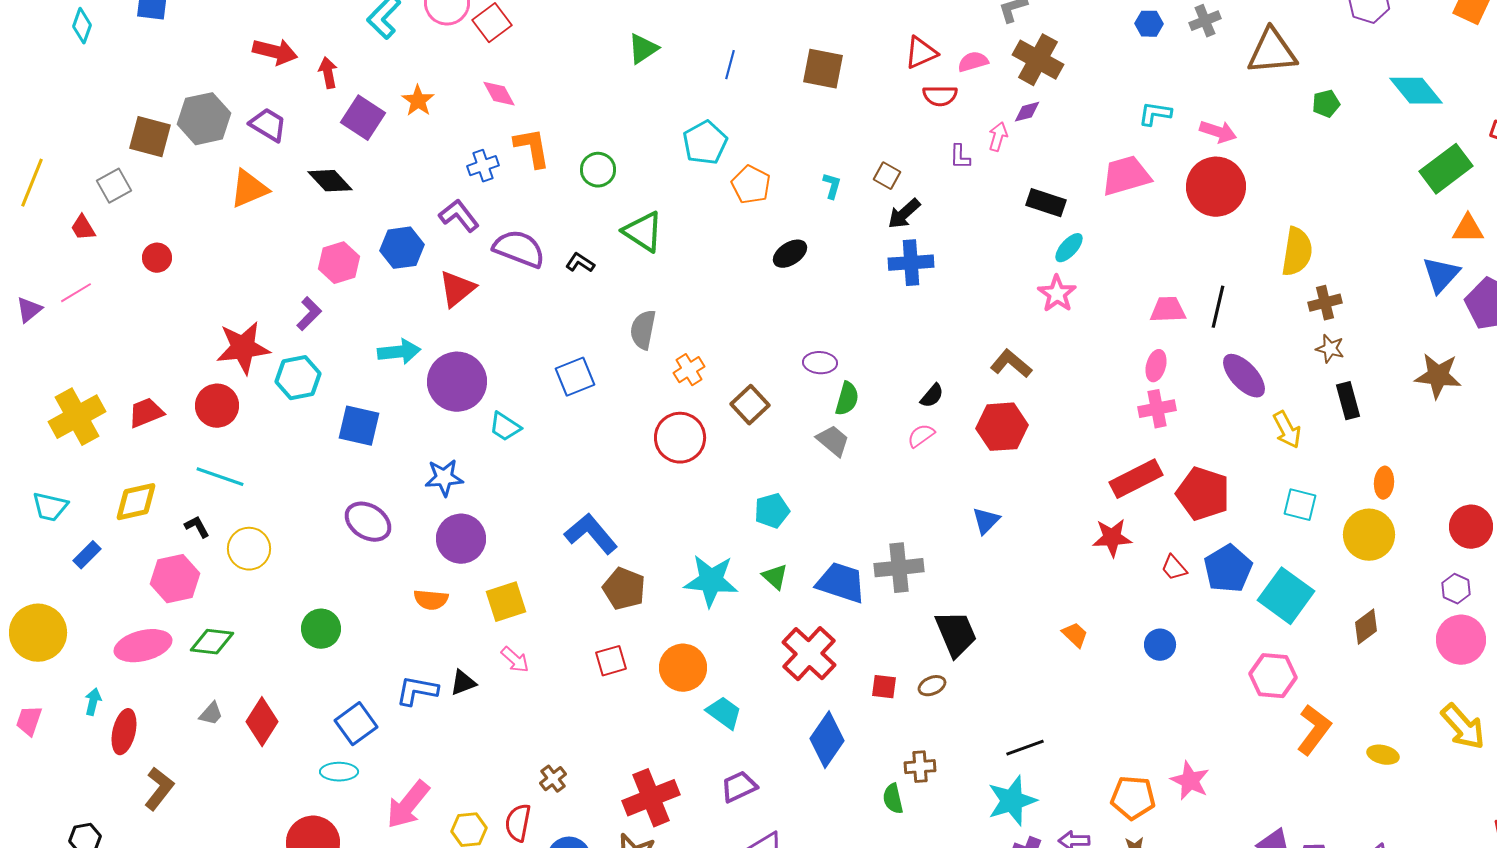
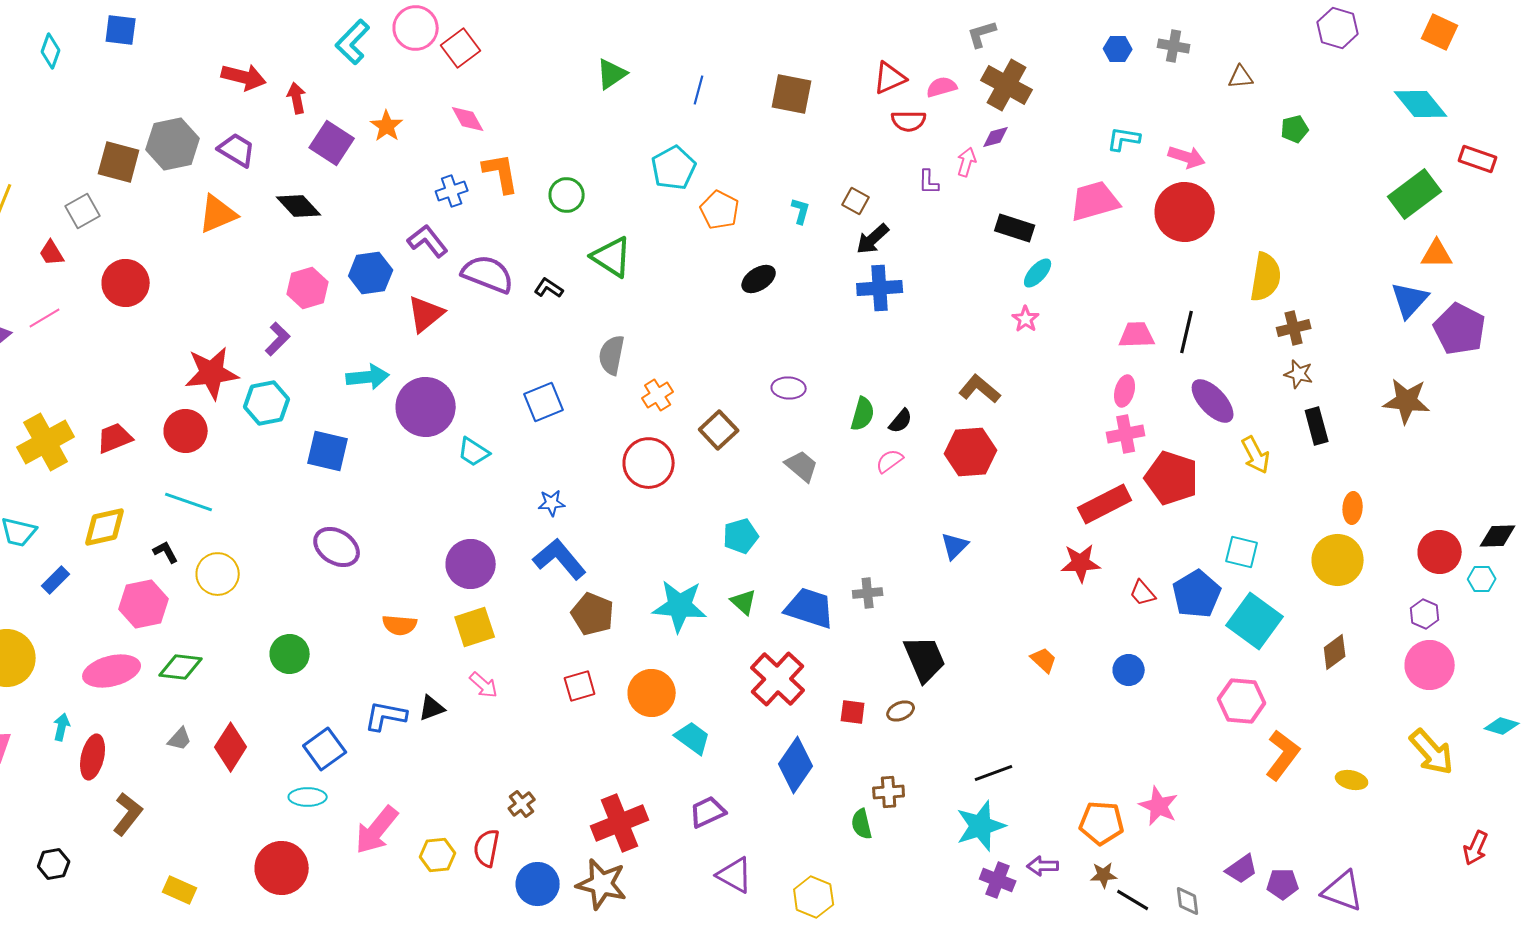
gray cross: (1205, 21) -> (1174, 46), turned 32
brown triangle: (1272, 52) -> (1241, 77), size x0.5
cyan diamond: (1416, 91) -> (1421, 104), moved
red circle: (157, 258) -> (126, 283), size x1.6
pink star: (1057, 294) -> (1026, 319), size x0.7
green semicircle: (847, 399) -> (863, 414), moved
blue star: (444, 478) -> (552, 503), moved, size x0.7
red pentagon: (1203, 494) -> (1172, 478), moved
cyan square: (1300, 505) -> (1242, 552), moved
purple circle: (461, 539) -> (471, 564), moved
gray cross: (899, 568) -> (868, 593), size x0.6

